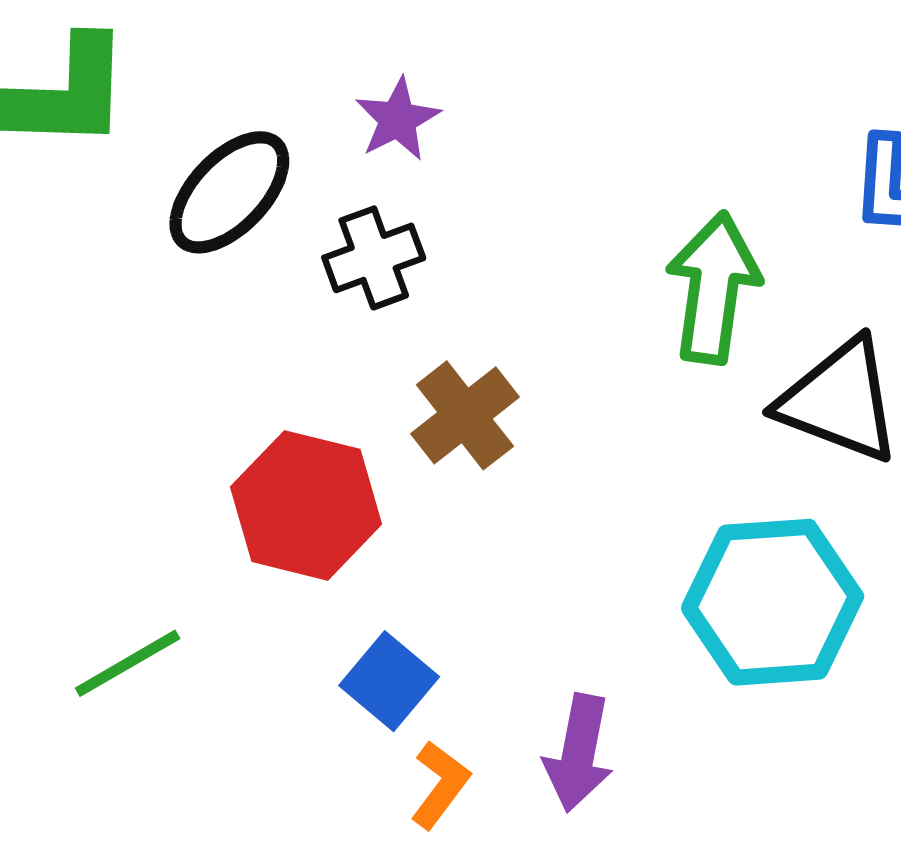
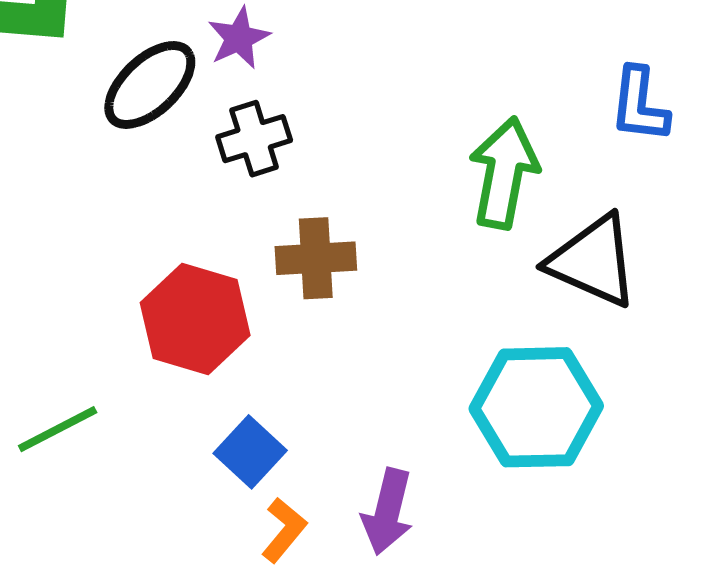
purple star: (398, 119) -> (239, 38), moved
brown cross: (465, 415) -> (316, 258), turned 32

